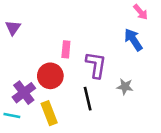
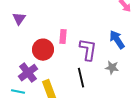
blue arrow: (133, 40) -> (117, 40), moved
red circle: (50, 76) -> (43, 50), moved

